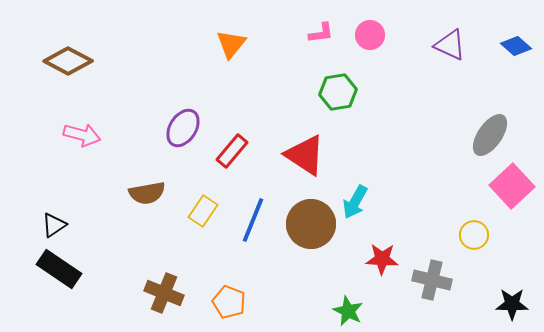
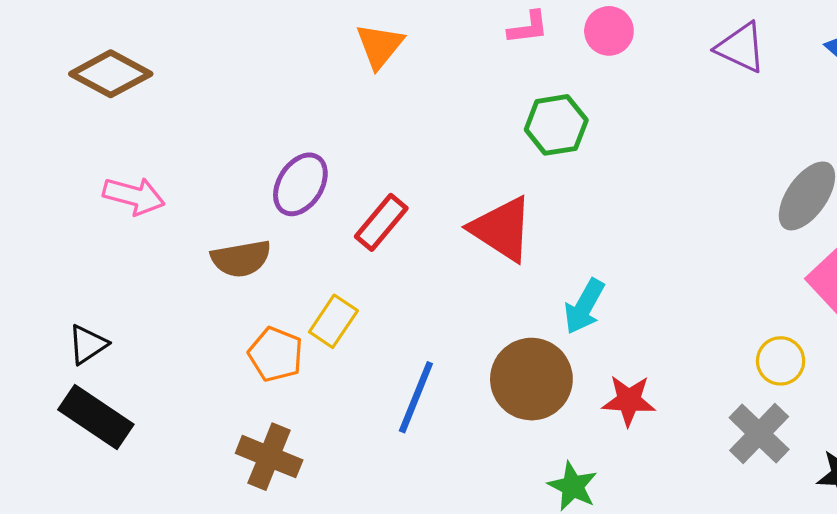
brown semicircle: (147, 193) -> (241, 259), moved
blue line: (253, 220) -> (416, 397), moved
brown circle: (311, 224) -> (531, 379), moved
gray cross: (432, 280) -> (759, 434), moved, turned 30
orange pentagon: (229, 302) -> (276, 354), moved

